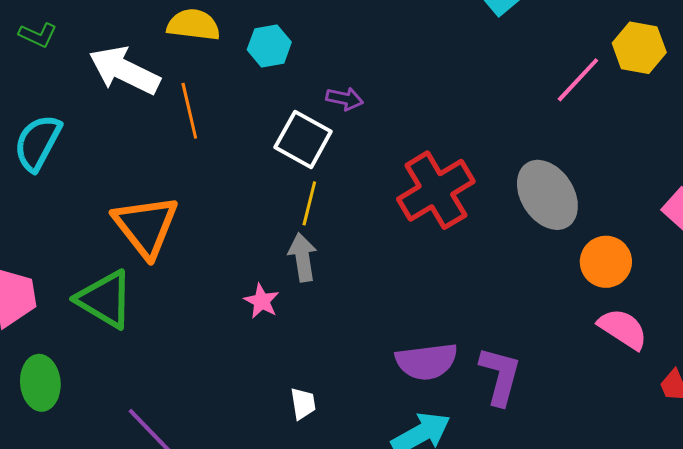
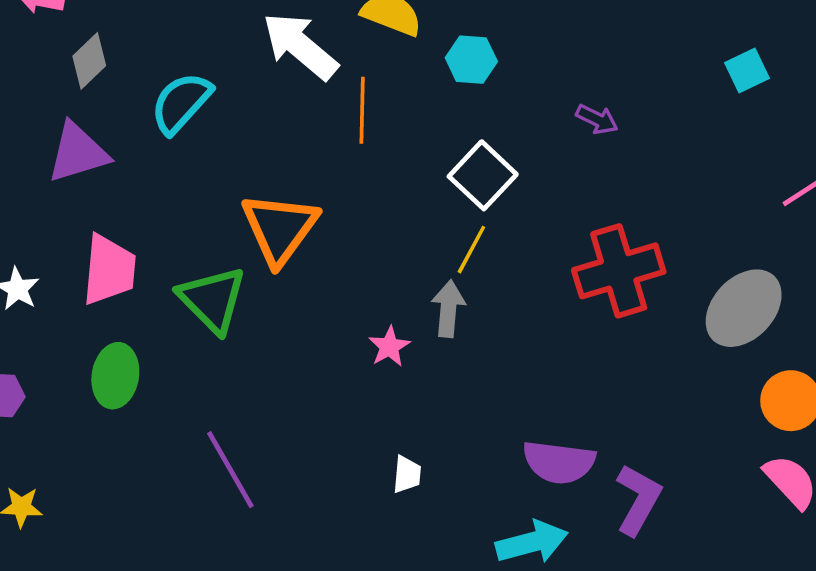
purple arrow: (345, 99) -> (597, 119), moved
gray ellipse: (547, 195) -> (744, 308), turned 62

